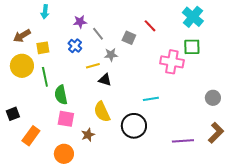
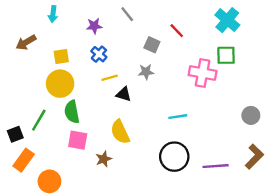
gray line: (98, 34) -> (127, 14), moved
blue cross: (75, 46) -> (99, 54), moved
yellow square: (43, 48) -> (61, 57), moved
gray star: (111, 55) -> (146, 72), moved
yellow circle: (22, 66) -> (60, 84), moved
green line: (45, 77) -> (39, 120), moved, turned 42
black circle: (134, 126) -> (174, 157), moved
orange rectangle: (31, 136) -> (24, 160), moved
orange circle: (64, 154) -> (49, 181), moved

